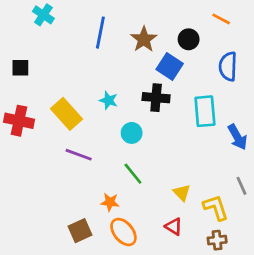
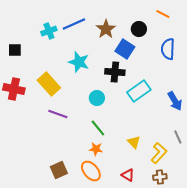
cyan cross: (43, 15) -> (49, 31), moved, turned 35
blue line: (100, 33) -> (74, 24), turned 55
cyan star: (109, 100) -> (79, 62), moved, size x1.5
cyan rectangle: (205, 111) -> (139, 91), moved, turned 60
orange star: (110, 202) -> (96, 149), moved
yellow L-shape: (216, 208) -> (159, 153), turned 60
red triangle: (174, 227) -> (128, 175), moved

